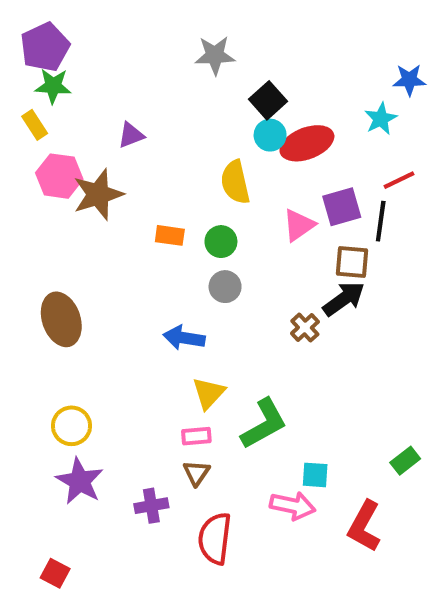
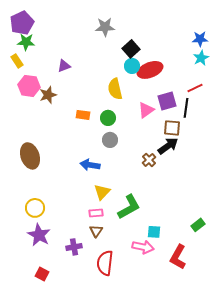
cyan star: (381, 119) -> (201, 58), moved
brown star: (98, 194) -> (48, 95), size x0.7
red square: (55, 573) -> (42, 274), moved

